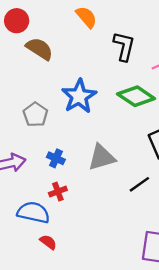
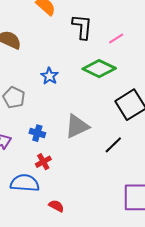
blue star: (79, 96) -> (49, 76), size x0.6
red semicircle: (48, 242) -> (56, 206), moved

